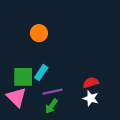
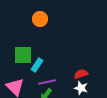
orange circle: (39, 33) -> (40, 19), moved
green square: (23, 77) -> (23, 55), moved

